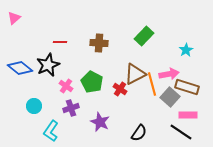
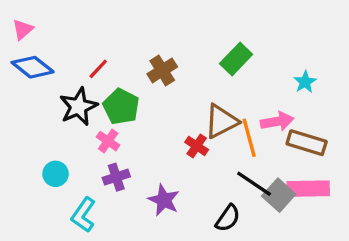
red line: (60, 42) -> (98, 69), turned -48
brown cross: (99, 43) -> (162, 70), turned -36
blue diamond: (20, 68) -> (33, 67), moved
green pentagon: (92, 82) -> (121, 107), moved
gray square: (170, 97) -> (279, 195), moved
pink rectangle: (188, 115) -> (308, 189), size x1.4
black line: (181, 132) -> (254, 184), moved

